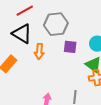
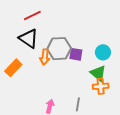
gray hexagon: (56, 24) -> (59, 49), moved

